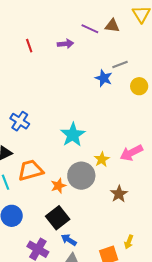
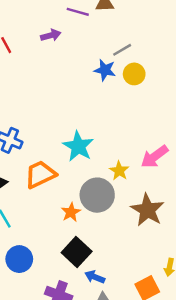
yellow circle: (139, 86) -> (134, 74), moved
orange trapezoid: (31, 170) -> (40, 174), moved
brown star: (119, 194) -> (147, 210), size x1.5

